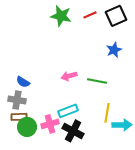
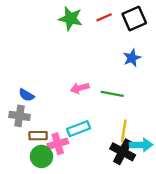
brown rectangle: (19, 117) -> (38, 136), moved
green circle: (27, 127) -> (41, 156), moved
black cross: (73, 131) -> (123, 152), moved

